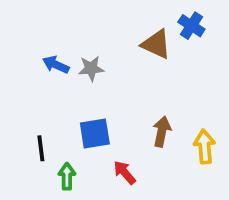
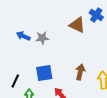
black line: (41, 148) -> (15, 81), turned 32

